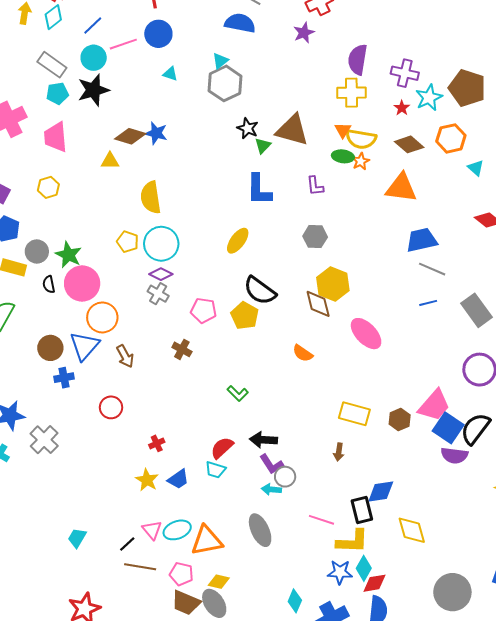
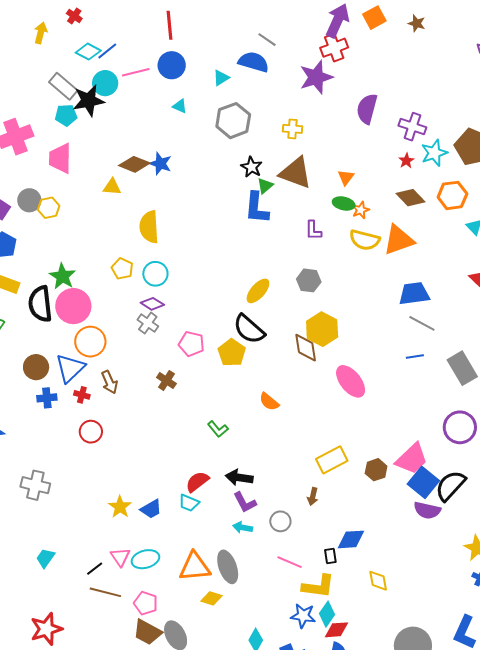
cyan diamond: (53, 17) -> (88, 52), moved, turned 60
purple star: (304, 33) -> (316, 77), size x1.6
cyan triangle: (220, 61) -> (221, 78), moved
black star: (93, 90) -> (89, 101), moved
yellow cross: (351, 93) -> (292, 129), moved, size x0.7
yellow semicircle: (361, 139) -> (365, 240), moved
orange triangle: (401, 188) -> (399, 240), turned -32
blue L-shape: (259, 190) -> (257, 208), moved
yellow ellipse: (238, 241) -> (258, 291), moved
cyan circle: (161, 244) -> (155, 274), size x0.7
gray circle: (37, 251) -> (29, 200), moved
black semicircle: (49, 284) -> (40, 304), size x2.0
orange semicircle: (303, 353) -> (269, 402), moved
yellow rectangle: (354, 414) -> (332, 460), turned -48
gray cross: (44, 440) -> (35, 485), moved, turned -36
red cross: (157, 443) -> (82, 395), moved, turned 35
gray circle: (285, 477) -> (280, 521), moved
black rectangle: (362, 510) -> (330, 556), size x0.6
yellow diamond: (412, 530) -> (378, 581), size x0.7
orange triangle: (207, 541) -> (195, 567), moved
yellow diamond: (219, 582) -> (212, 598), moved

